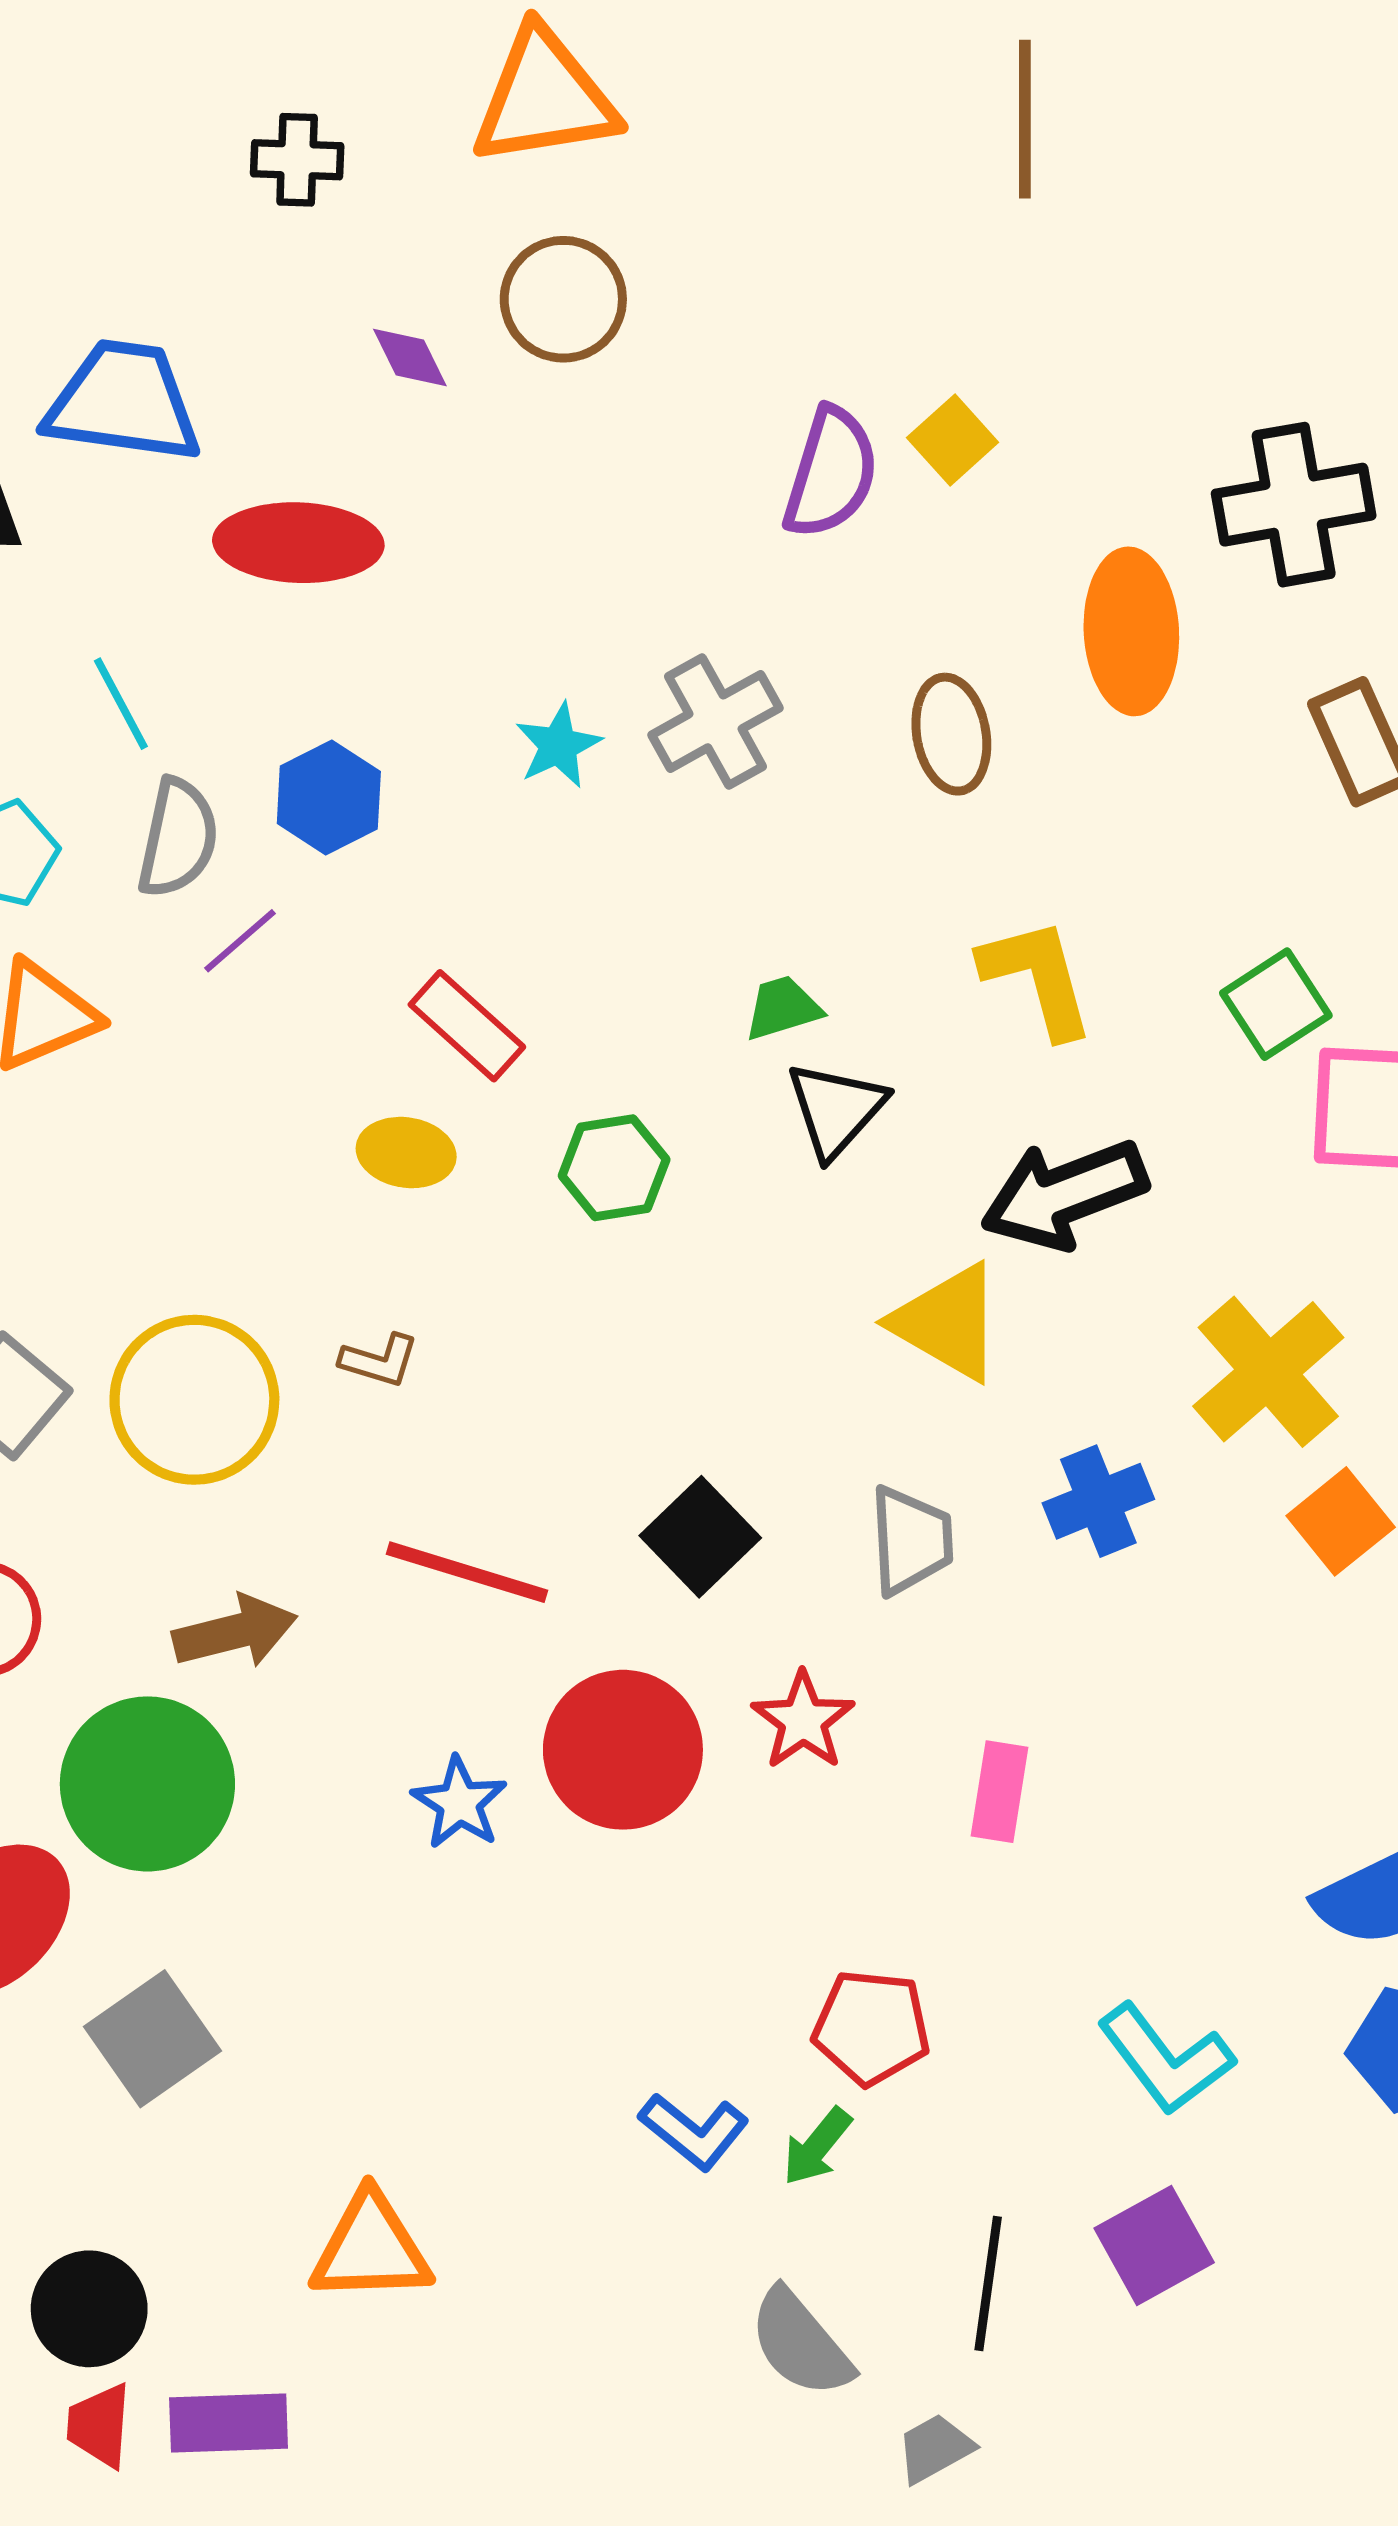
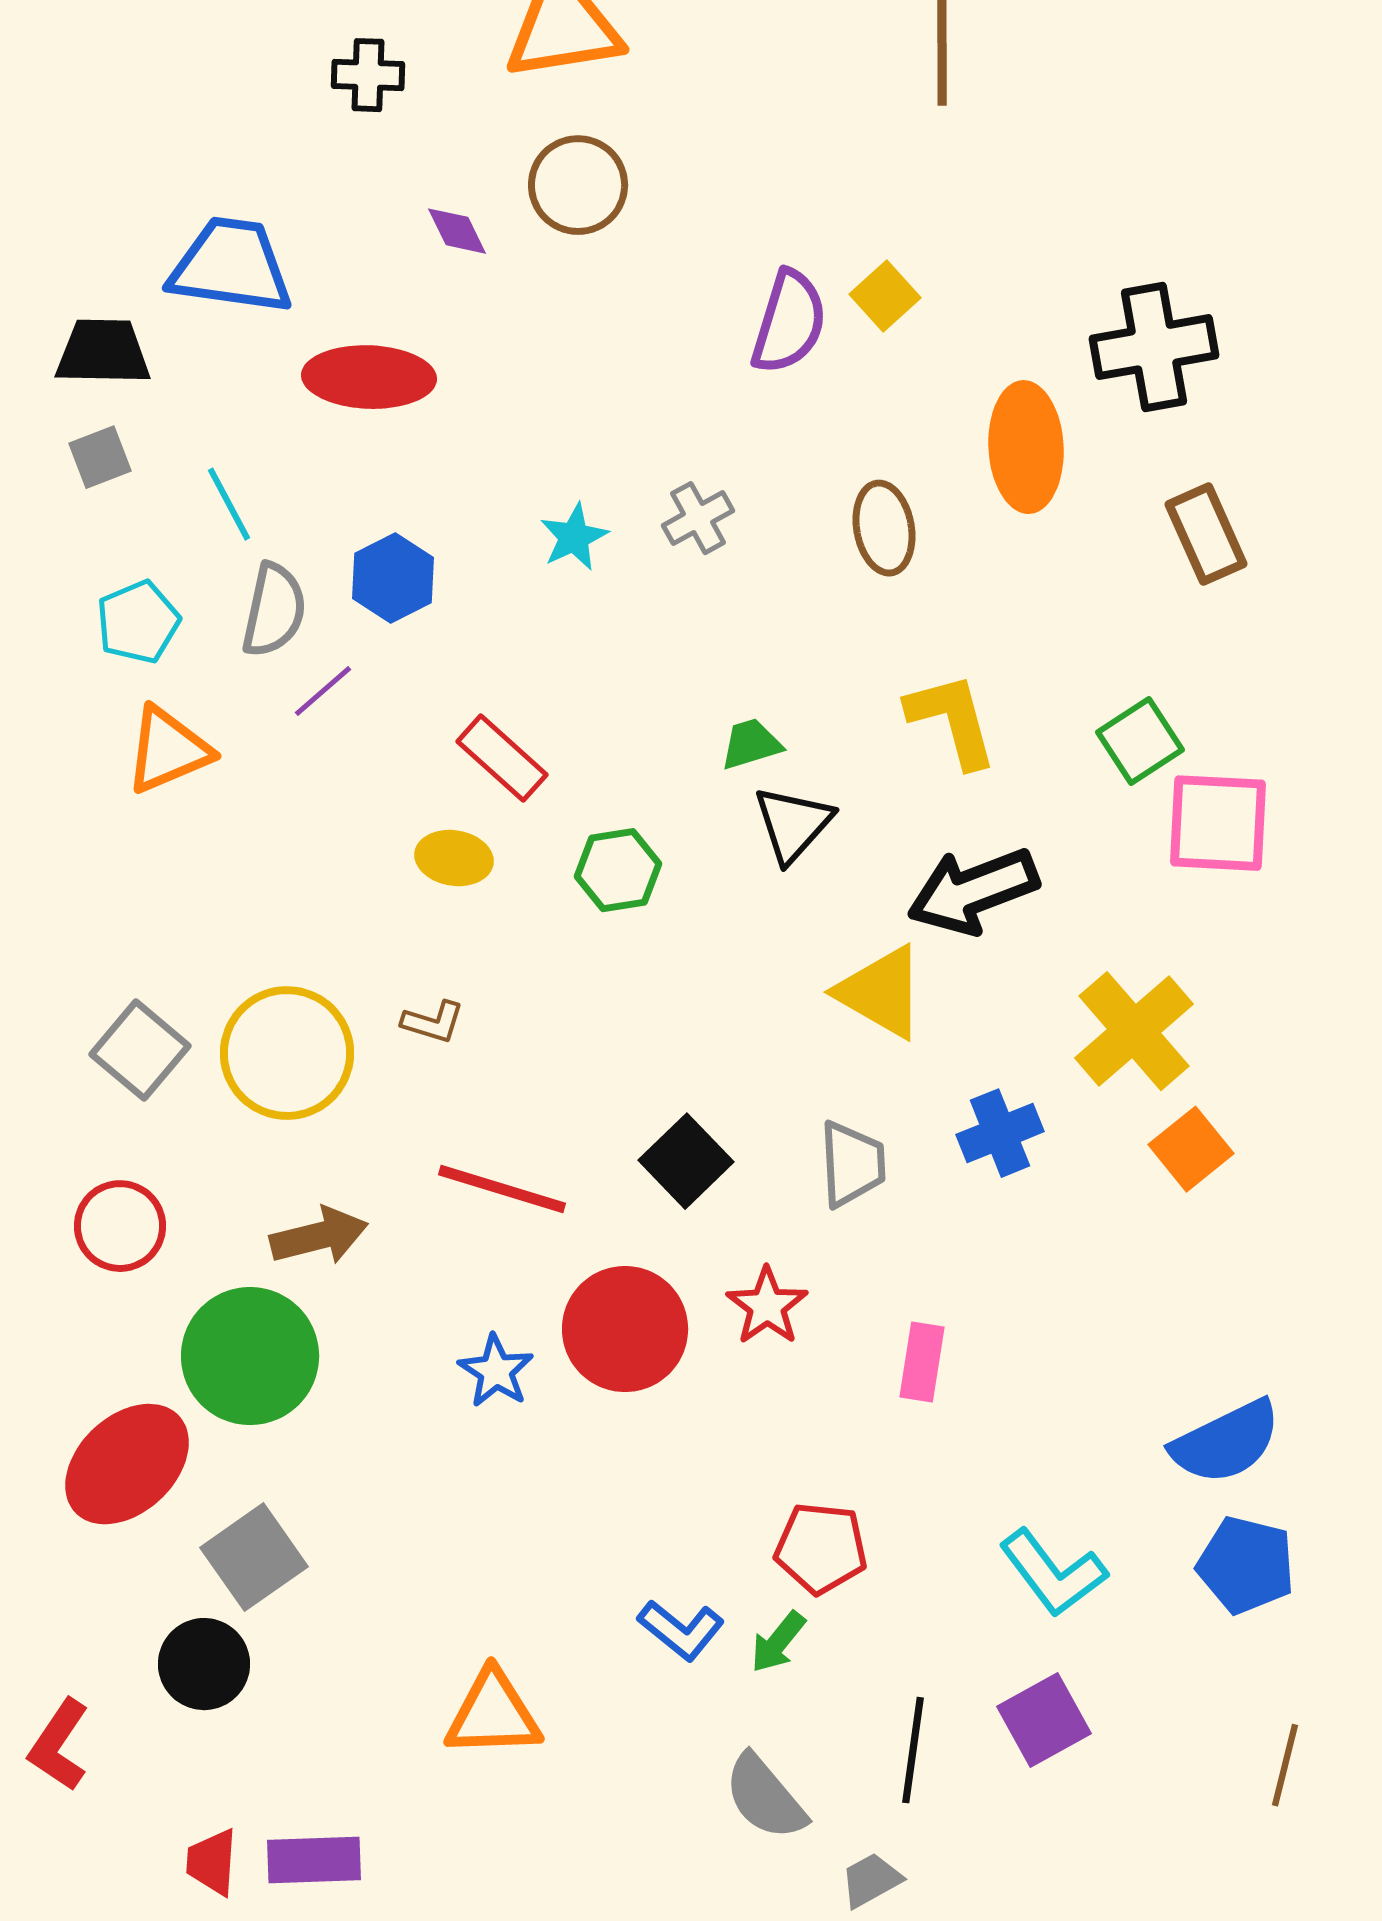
gray cross: (715, 721) -> (698, 518), size x0.7
orange triangle: (371, 2248) -> (493, 1714), moved
black circle: (89, 2309) -> (204, 1664), moved

